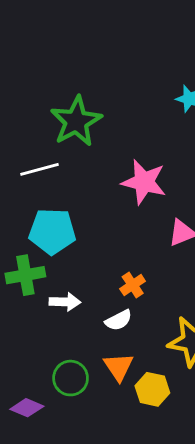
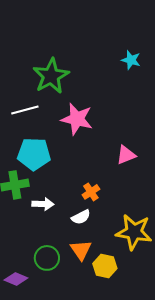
pink star: (144, 182) -> (77, 119), moved

